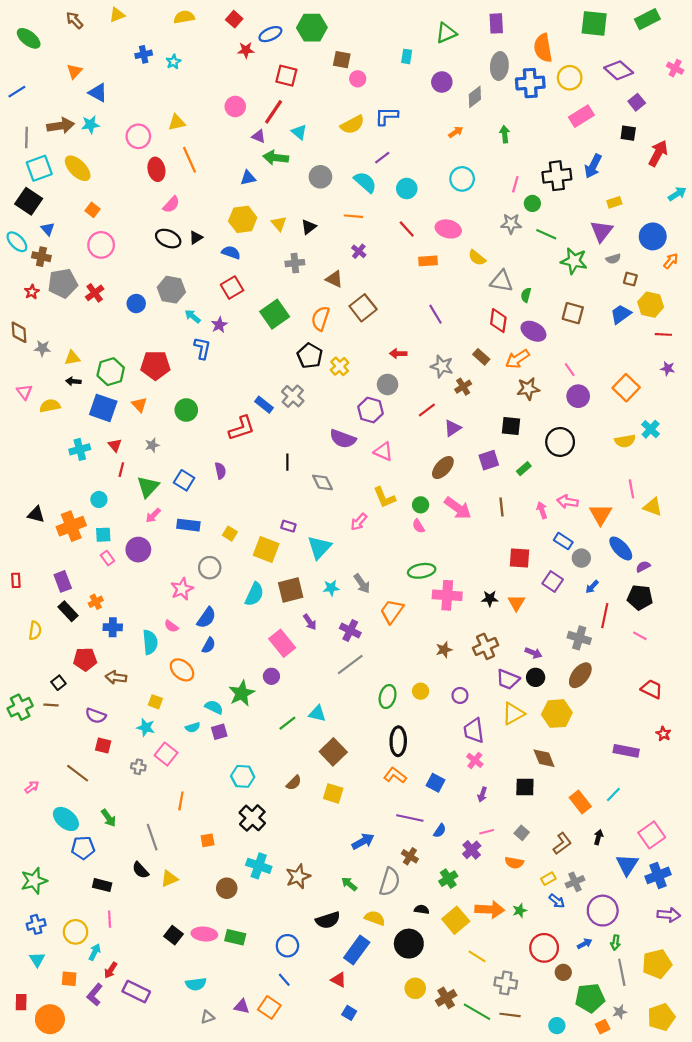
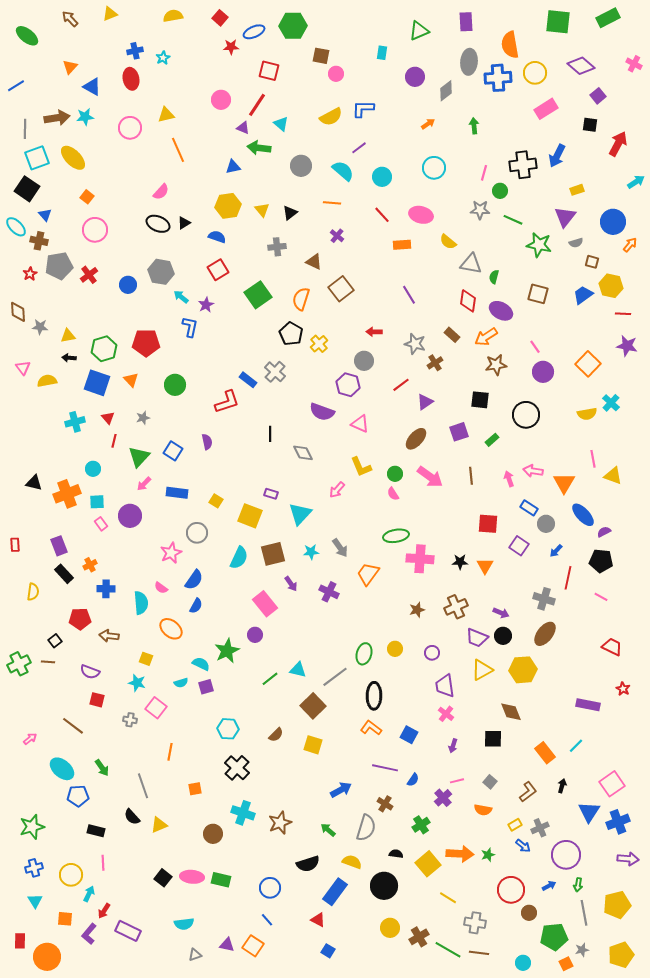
red ellipse: (156, 169) -> (131, 79), moved
purple star: (668, 368) -> (627, 346), size x1.5
gray line: (350, 665) -> (335, 677), moved

